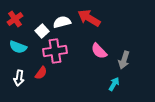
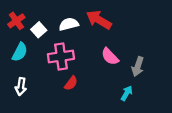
white square: (42, 31) -> (39, 30), moved
cyan semicircle: (18, 47) -> (20, 52), turned -84
red semicircle: (41, 73) -> (71, 83), moved

